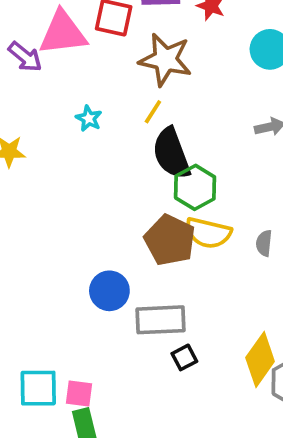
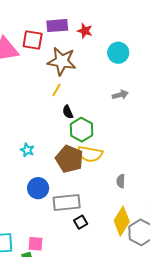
cyan star: (89, 118) -> (27, 150), moved
black semicircle: (171, 153) -> (68, 112), size x0.5
gray semicircle: (264, 243) -> (121, 181), moved
pink square: (79, 394) -> (35, 244), moved

